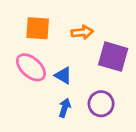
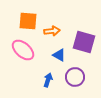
orange arrow: (82, 32) -> (52, 31), moved
blue triangle: (63, 75) -> (59, 55), moved

